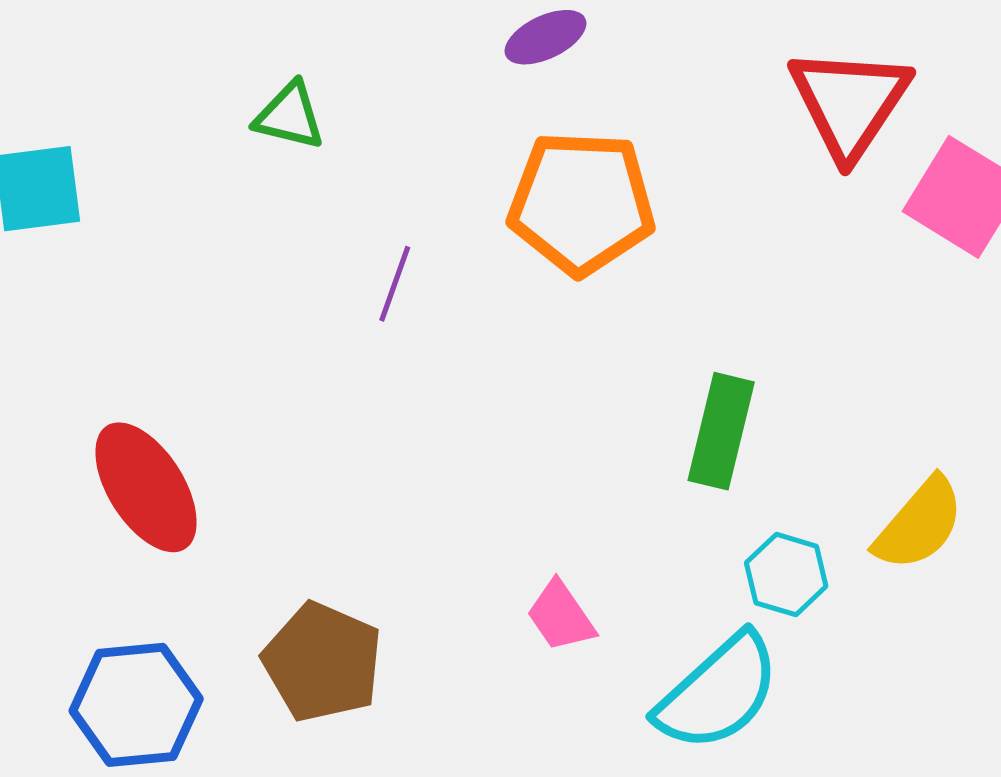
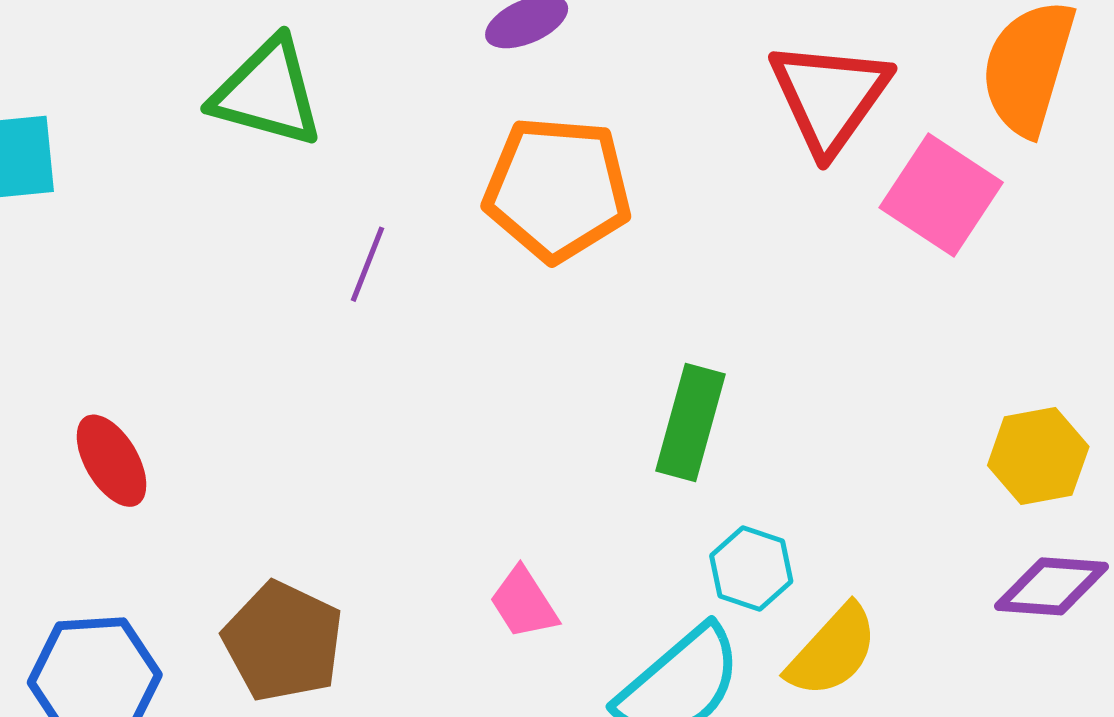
green triangle: (290, 116) -> (267, 93), size x1.6
red ellipse: (146, 487) -> (112, 461), size x0.7
yellow semicircle: (919, 524) -> (832, 651), moved

